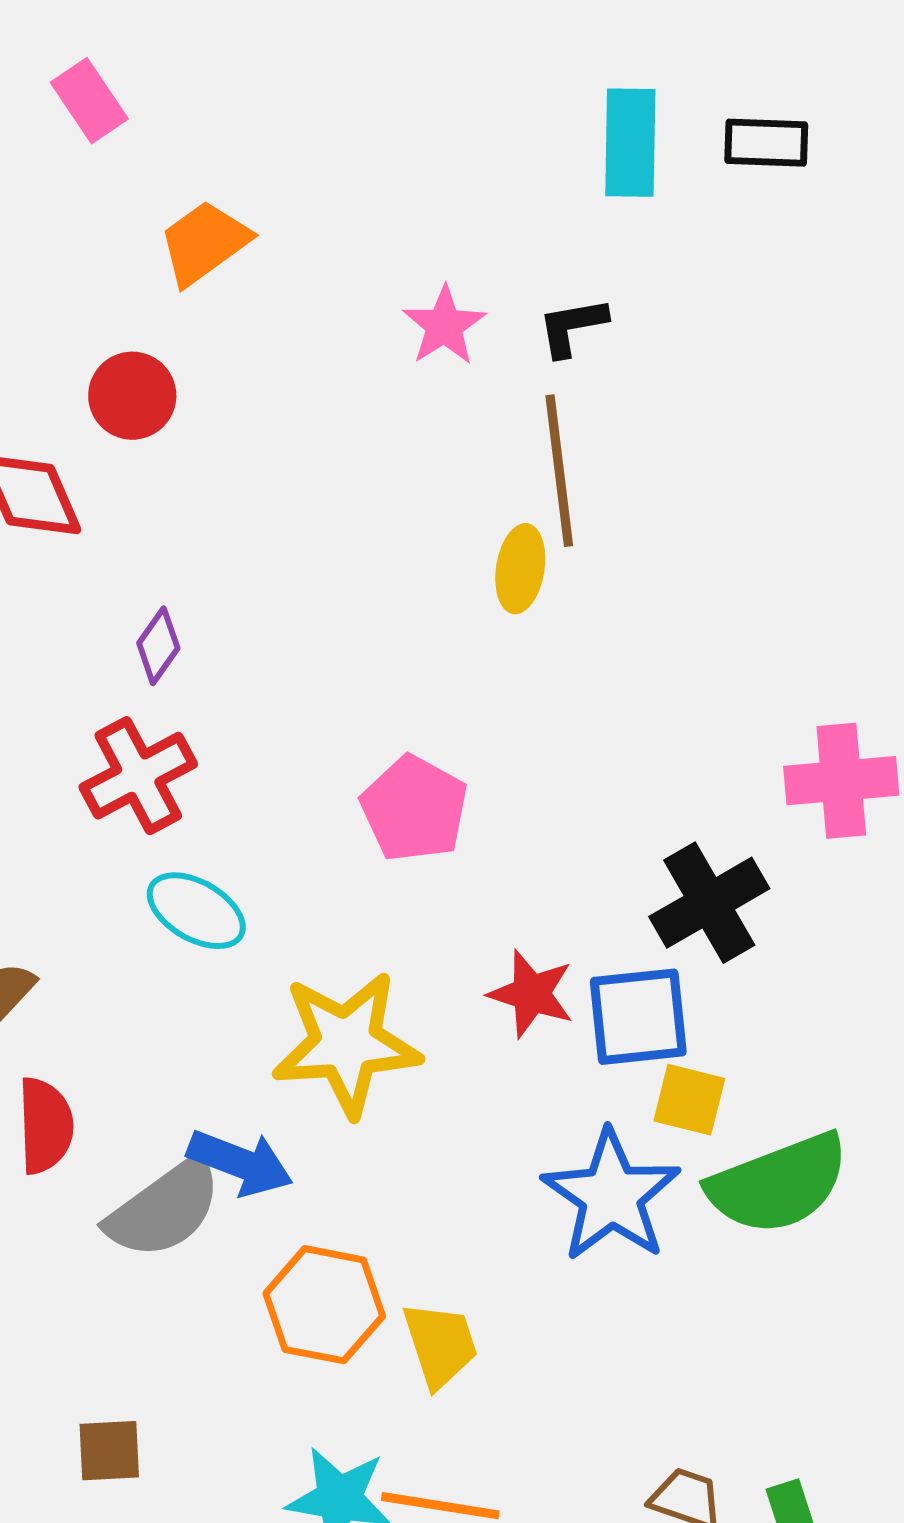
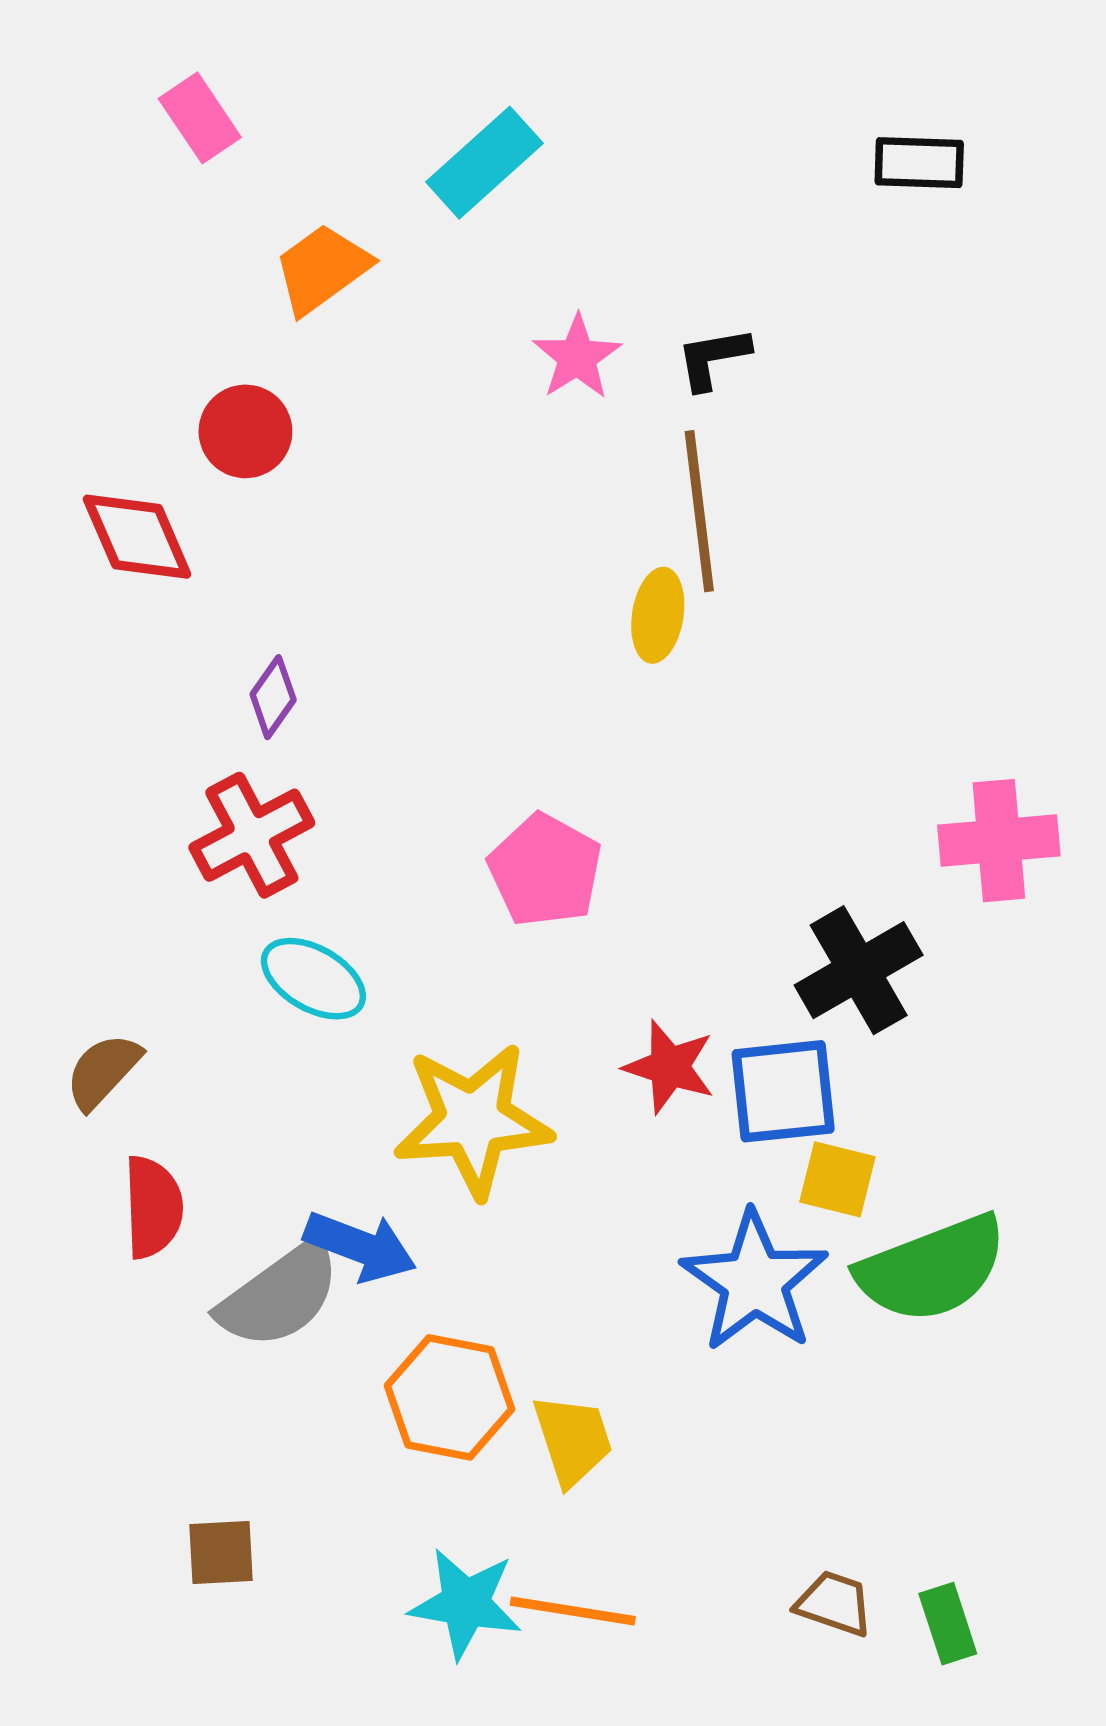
cyan rectangle: (630, 143) -> (485, 163), moved, turned 47

